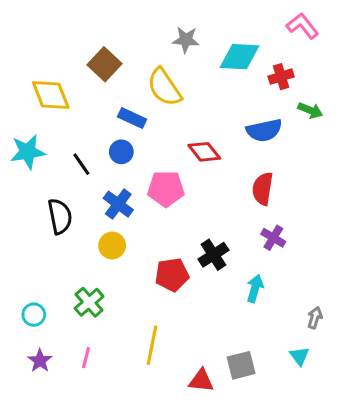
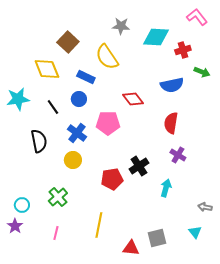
yellow diamond: (51, 95) -> (47, 69), moved
gray arrow: (315, 318) -> (205, 207), turned -96
purple star: (40, 361) -> (15, 226), moved

